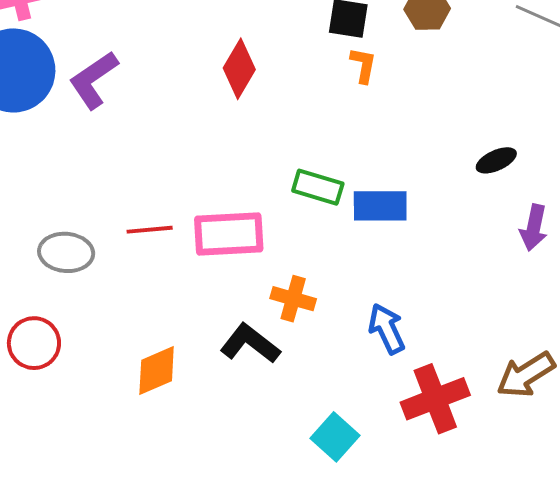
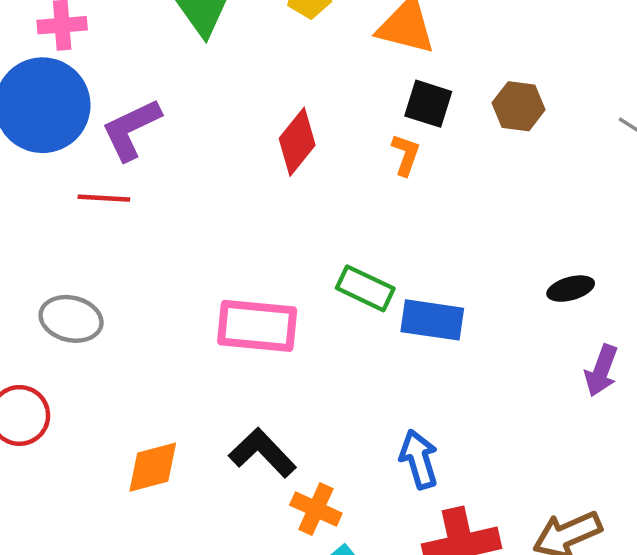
orange L-shape: (363, 65) -> (406, 155), moved
red line: (150, 230) -> (104, 198), moved
orange cross: (293, 299) -> (316, 509), moved

